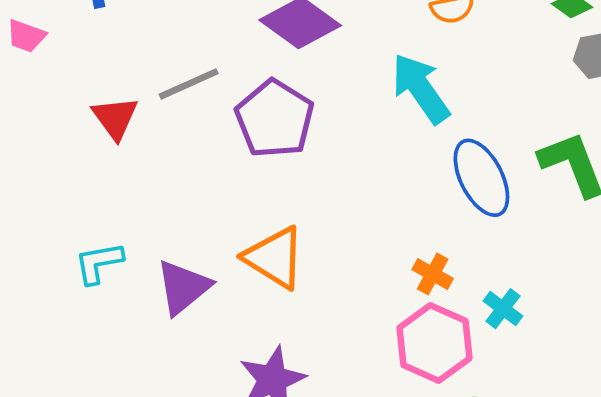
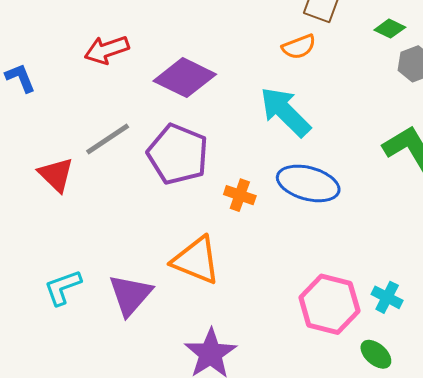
blue ellipse: (481, 178) -> (308, 183), moved, turned -38
orange cross: (433, 274) -> (240, 195), moved
cyan cross: (503, 309) -> (387, 297), moved

